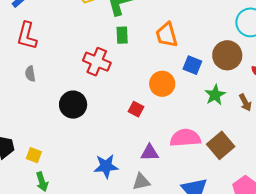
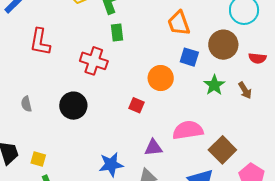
orange trapezoid: (167, 35) -> (179, 23), moved
red L-shape: (27, 36) -> (40, 42), moved
gray semicircle: (30, 74) -> (26, 104), moved
brown square: (221, 145) -> (222, 150), moved

